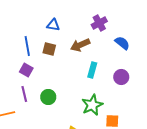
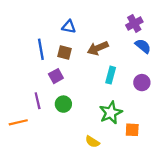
purple cross: (99, 23) -> (134, 23), moved
purple square: (26, 70) -> (56, 76), moved, turned 32

